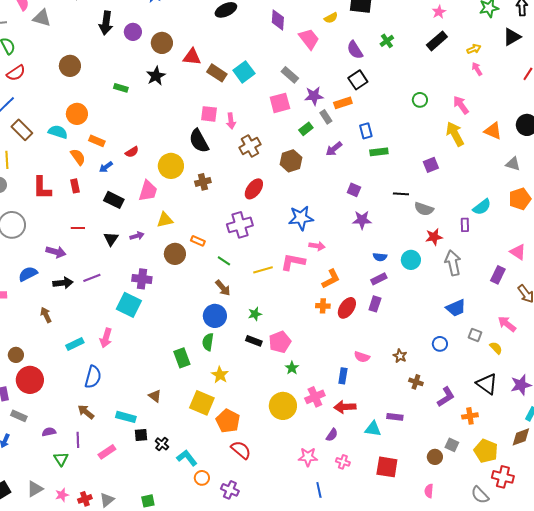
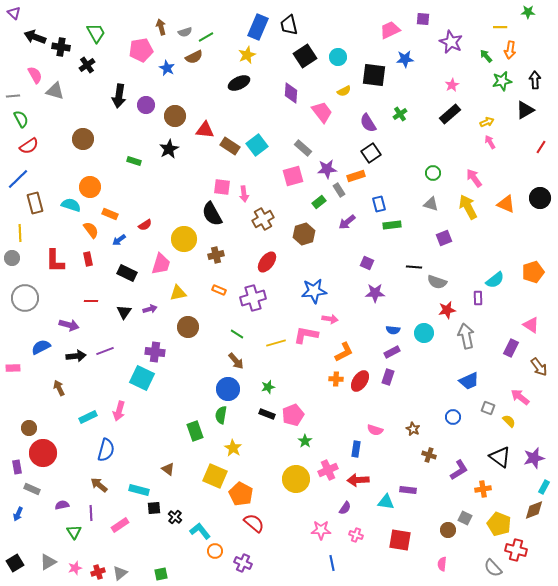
brown rectangle: (22, 130) -> (35, 203), turned 30
gray triangle: (513, 164) -> (431, 204), moved
orange rectangle: (198, 241) -> (219, 290), moved

